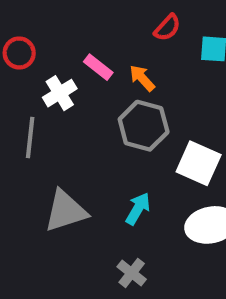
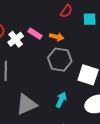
orange arrow: (142, 78) -> (57, 37), turned 152
white cross: (60, 93) -> (16, 39), moved

